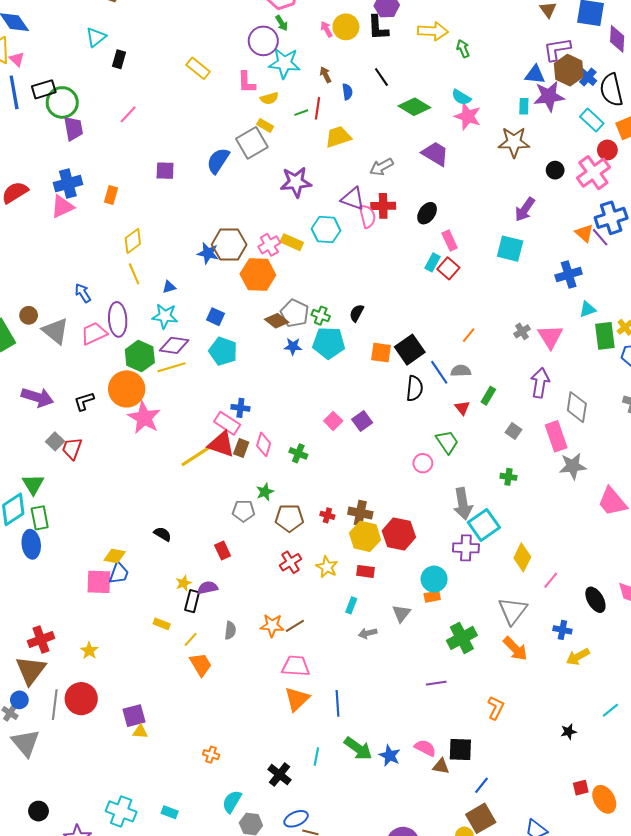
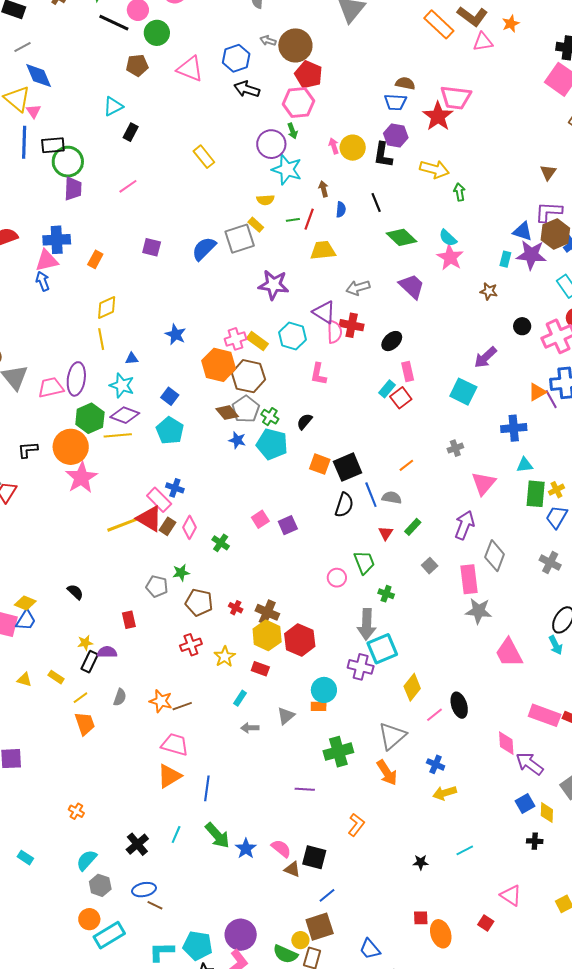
pink L-shape: (247, 82) -> (318, 374), moved
brown star: (514, 142) -> (489, 291), size x0.6
orange triangle: (584, 233) -> (537, 392), turned 36
brown hexagon: (229, 245) -> (248, 376), moved
blue arrow: (83, 293) -> (43, 281), moved
gray cross: (522, 331) -> (455, 448), moved
green cross: (508, 477) -> (386, 594), moved
black ellipse: (595, 600) -> (459, 705), moved
yellow triangle: (140, 732) -> (24, 680), moved

